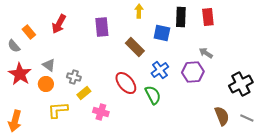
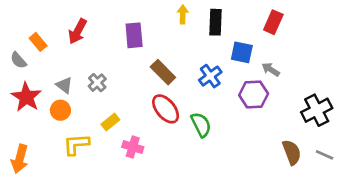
black rectangle: (181, 17) -> (216, 22), moved
red rectangle: (208, 17) -> (273, 22), turned 30
blue square: (162, 33) -> (242, 52), moved
brown rectangle: (135, 47) -> (163, 72), moved
blue cross: (160, 70) -> (210, 76), moved
gray cross: (74, 77) -> (97, 83), moved, turned 32

